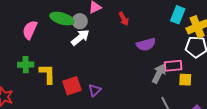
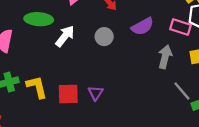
gray circle: (80, 21) -> (104, 37), moved
pink rectangle: (173, 66) -> (181, 27), moved, turned 36
red square: (72, 86) -> (68, 94), turned 30

